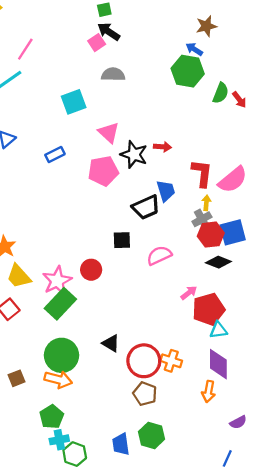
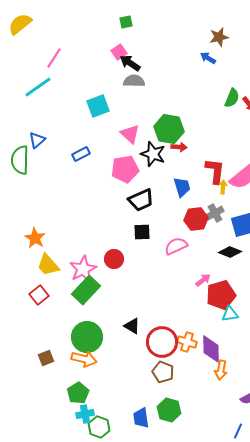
black arrow: (109, 32) -> (130, 63), moved
green hexagon: (188, 71) -> (169, 129), moved
yellow arrow: (206, 203) -> (223, 187), moved
black trapezoid: (146, 207) -> (141, 200), moved
red hexagon: (211, 235) -> (196, 219), moved
purple diamond: (218, 364) -> (211, 349), moved

